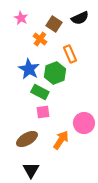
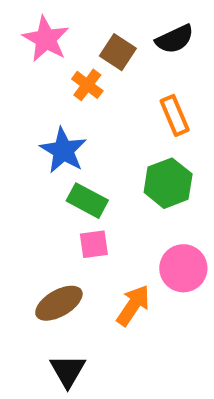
pink star: (21, 18) -> (46, 39), size x1.5
orange rectangle: (70, 54) -> (175, 115), moved
green hexagon: (55, 73) -> (168, 183), moved

